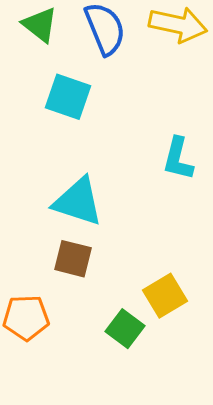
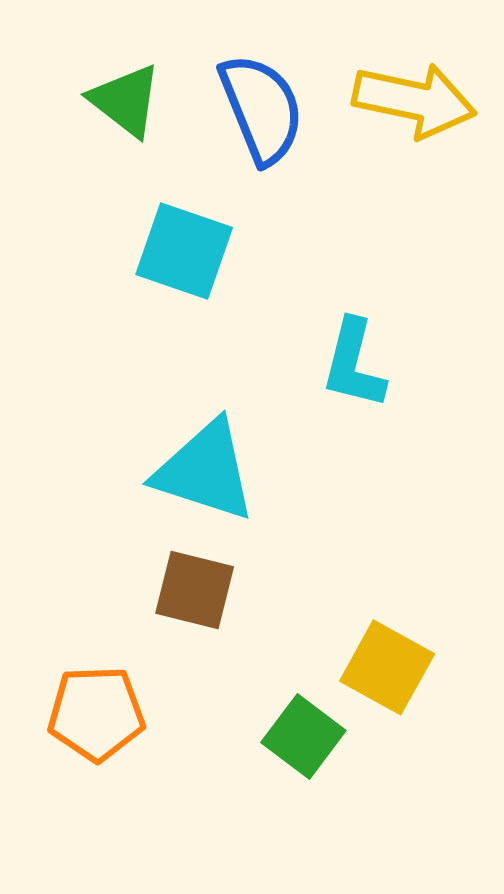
cyan L-shape: (178, 159) -> (354, 364), moved
yellow square: (165, 296) -> (387, 667), turned -30

